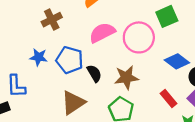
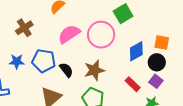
blue diamond: (177, 61) -> (136, 51), turned -60

